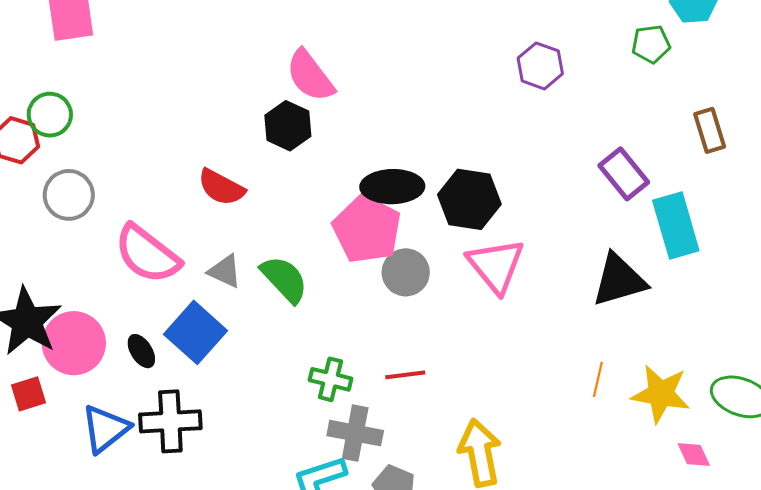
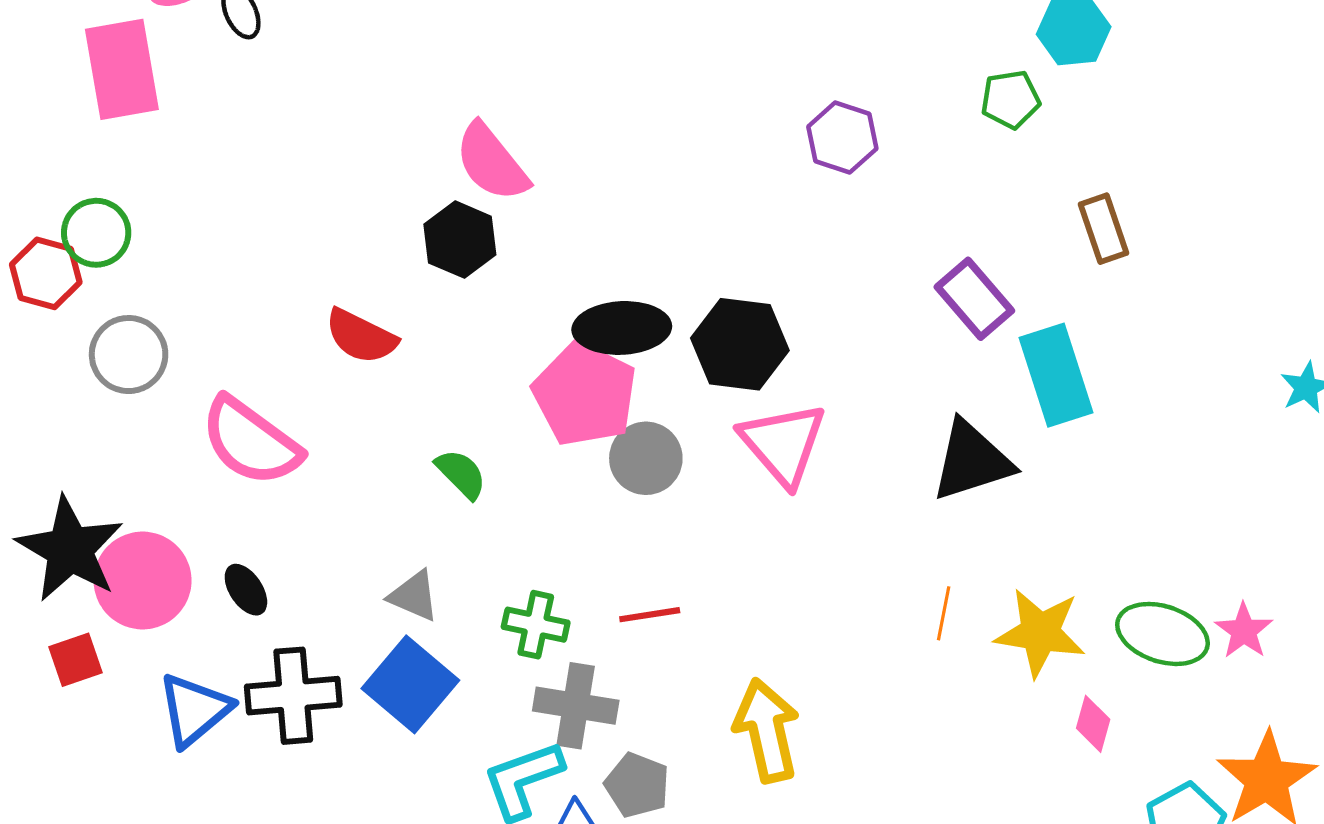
gray triangle: (225, 271) -> (414, 596), moved
green semicircle: (284, 279) -> (461, 474), size x0.7
blue square: (196, 332) -> (410, 684), moved
pink diamond: (694, 454) -> (1093, 724), turned 42

